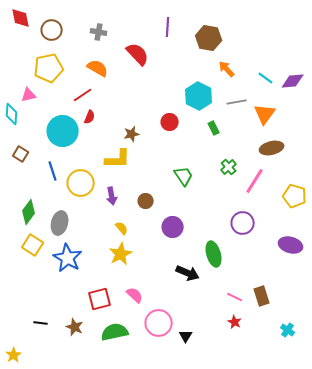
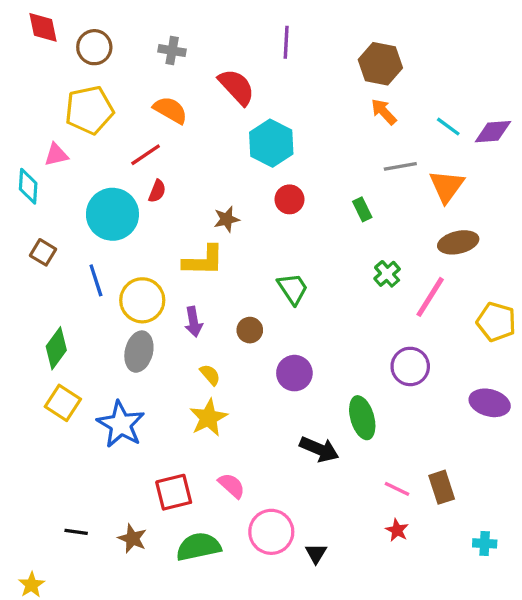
brown hexagon: (209, 38) -> (380, 64), moved
cyan hexagon: (199, 96) -> (271, 143), moved
green trapezoid: (184, 176) -> (293, 289), moved
gray ellipse: (60, 223) -> (139, 352), moved
cyan cross: (288, 330) -> (485, 543), turned -32

